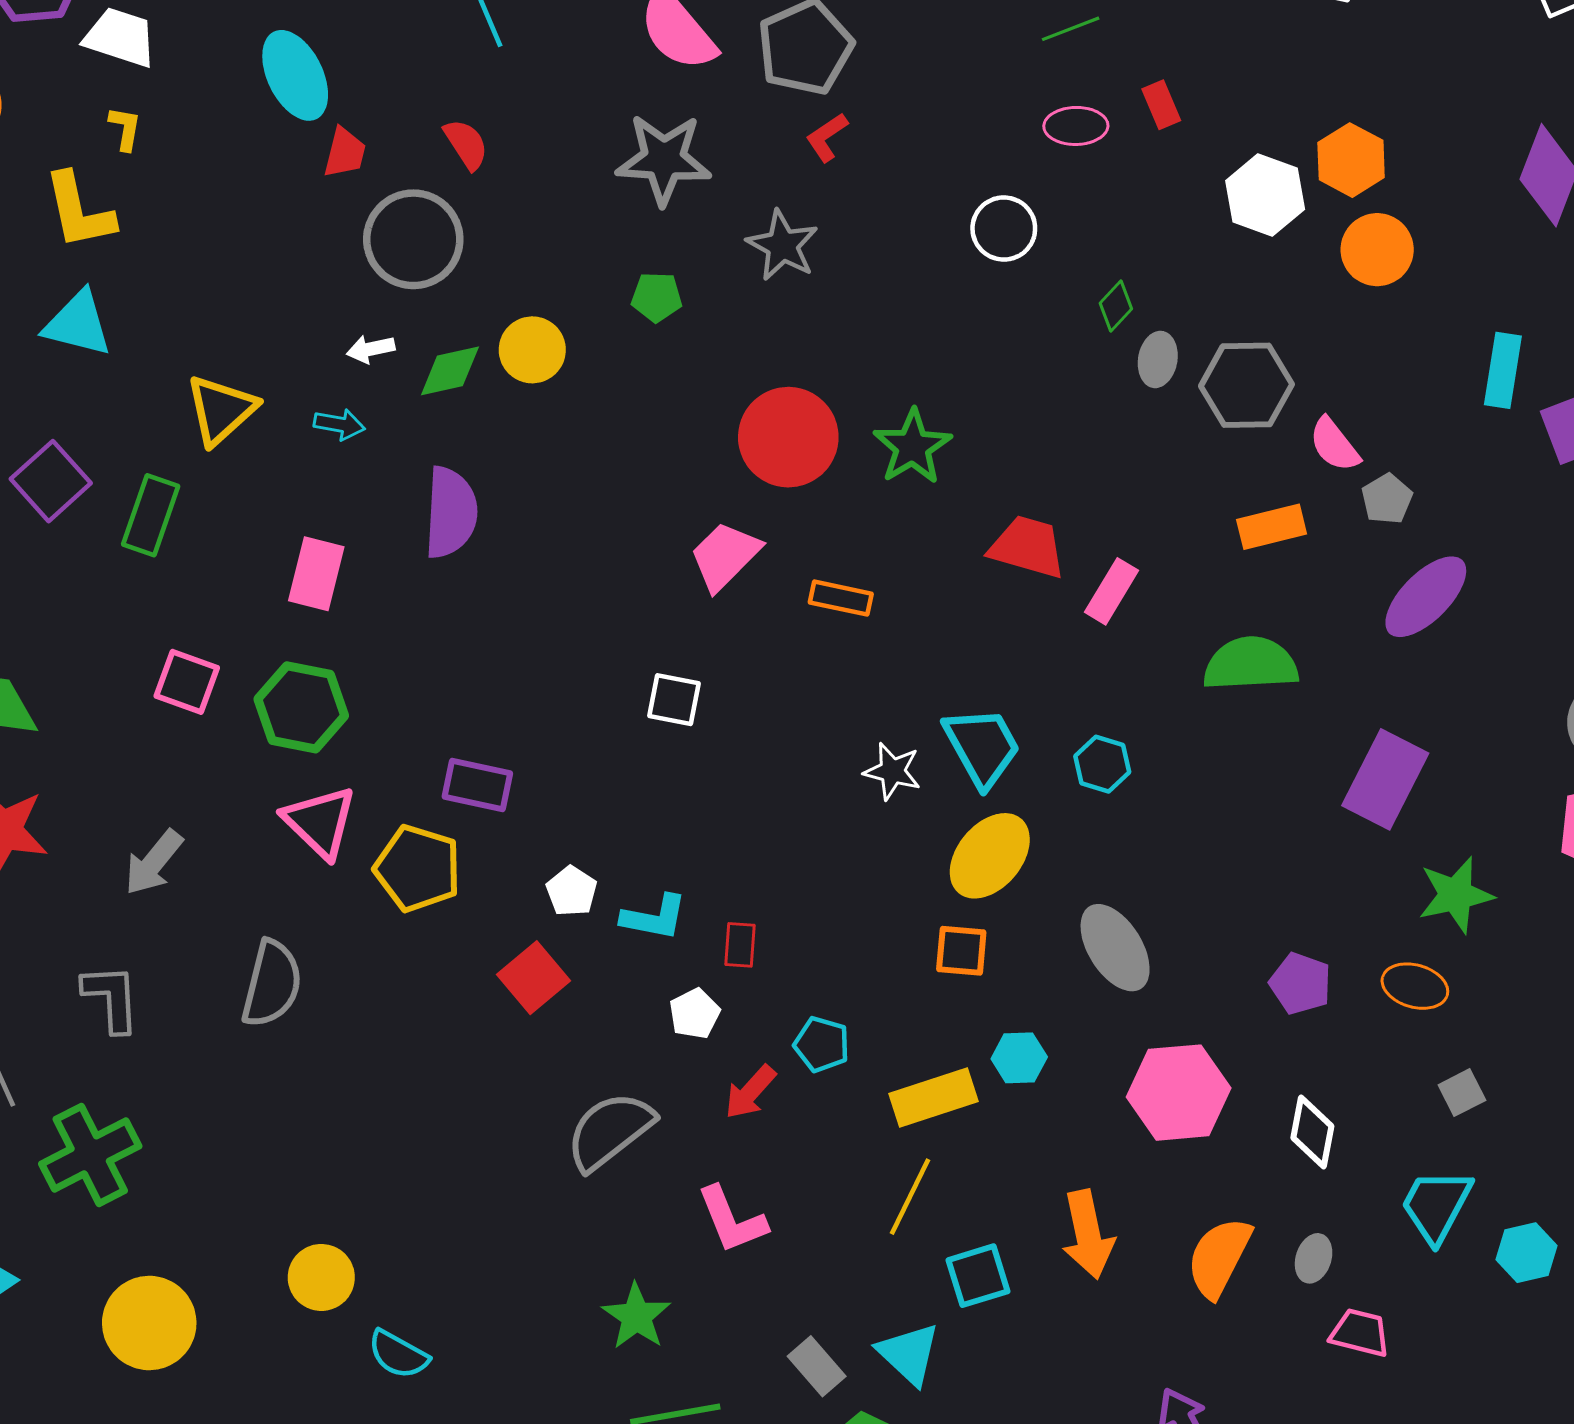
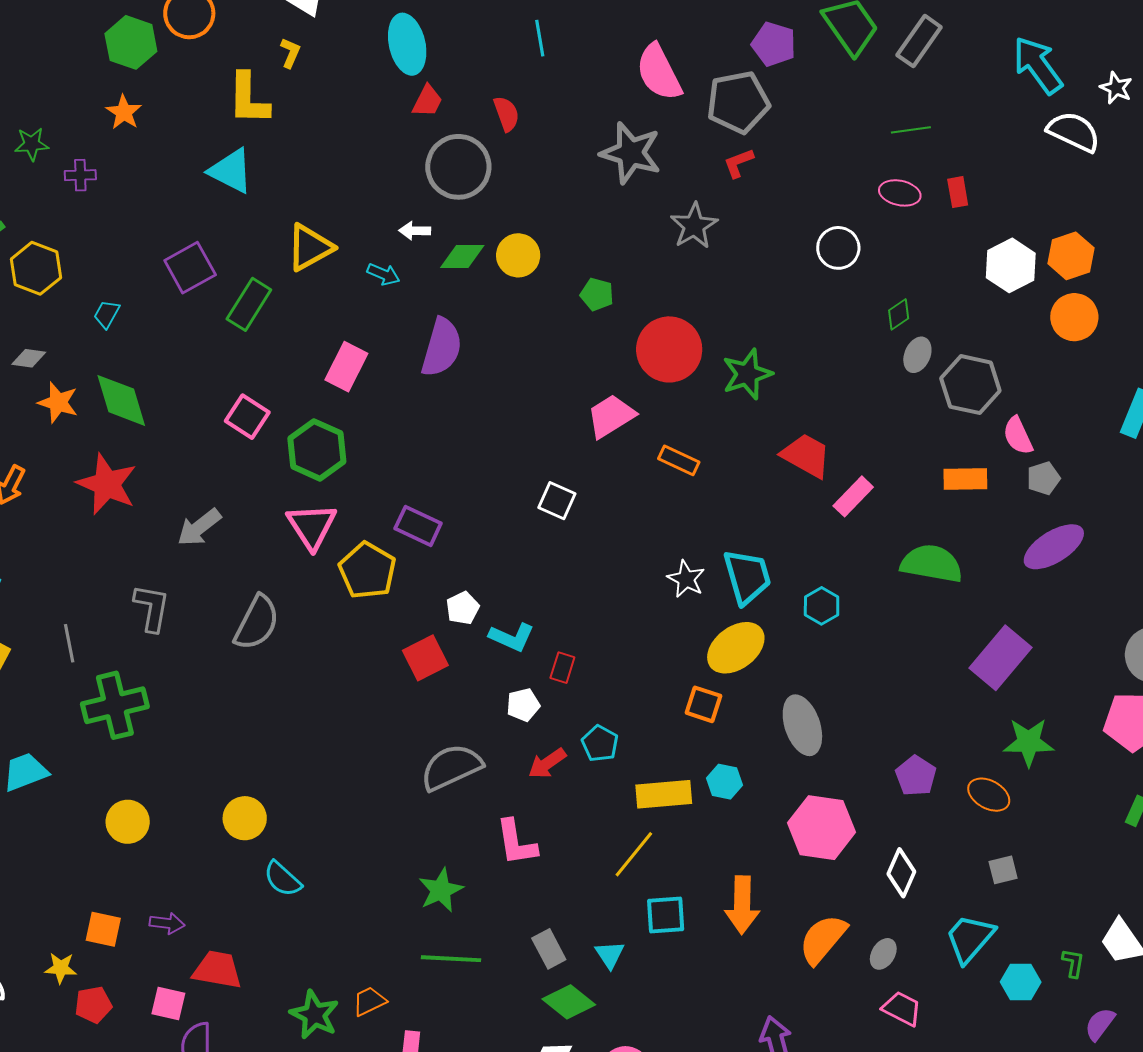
green pentagon: (657, 297) -> (597, 294), moved
yellow circle: (149, 1323) -> (128, 822), size x0.7
cyan triangle: (909, 1354) -> (610, 955), size x0.7

